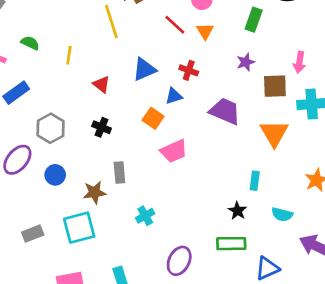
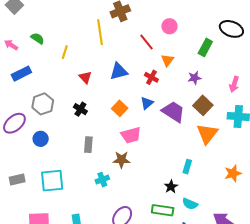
orange triangle: (205, 31) -> (167, 60), moved
brown square: (275, 86) -> (203, 105), moved, turned 36
blue triangle: (174, 96) -> (147, 103), moved, turned -32
brown star: (95, 193) -> (121, 160), moved
cyan semicircle: (282, 214) -> (190, 204), moved

